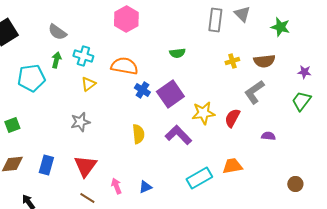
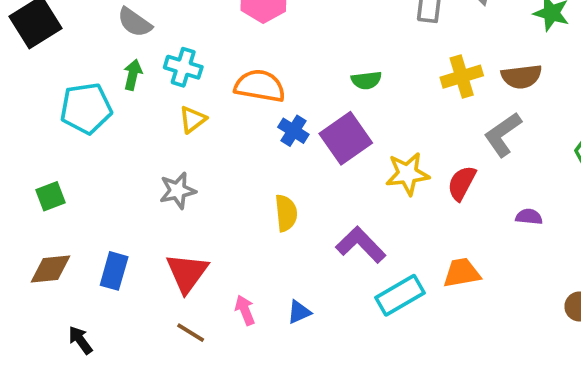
green semicircle: (177, 53) -> (366, 80), moved
yellow cross: (232, 61) -> (462, 77), size x1.5
purple L-shape: (178, 135) -> (361, 245), moved

